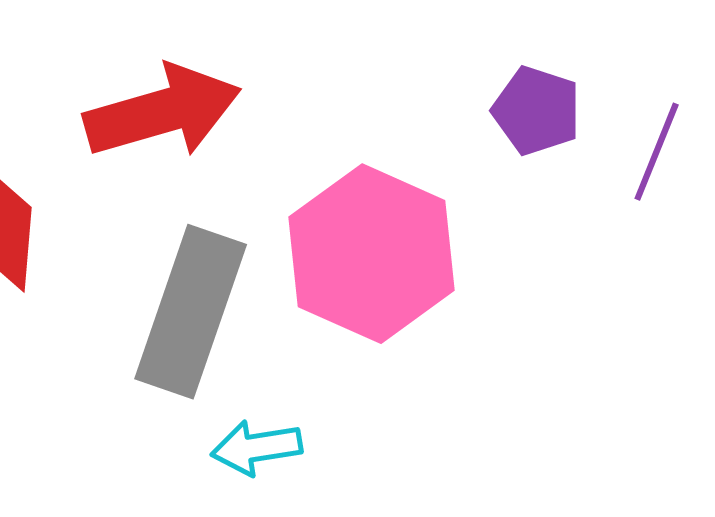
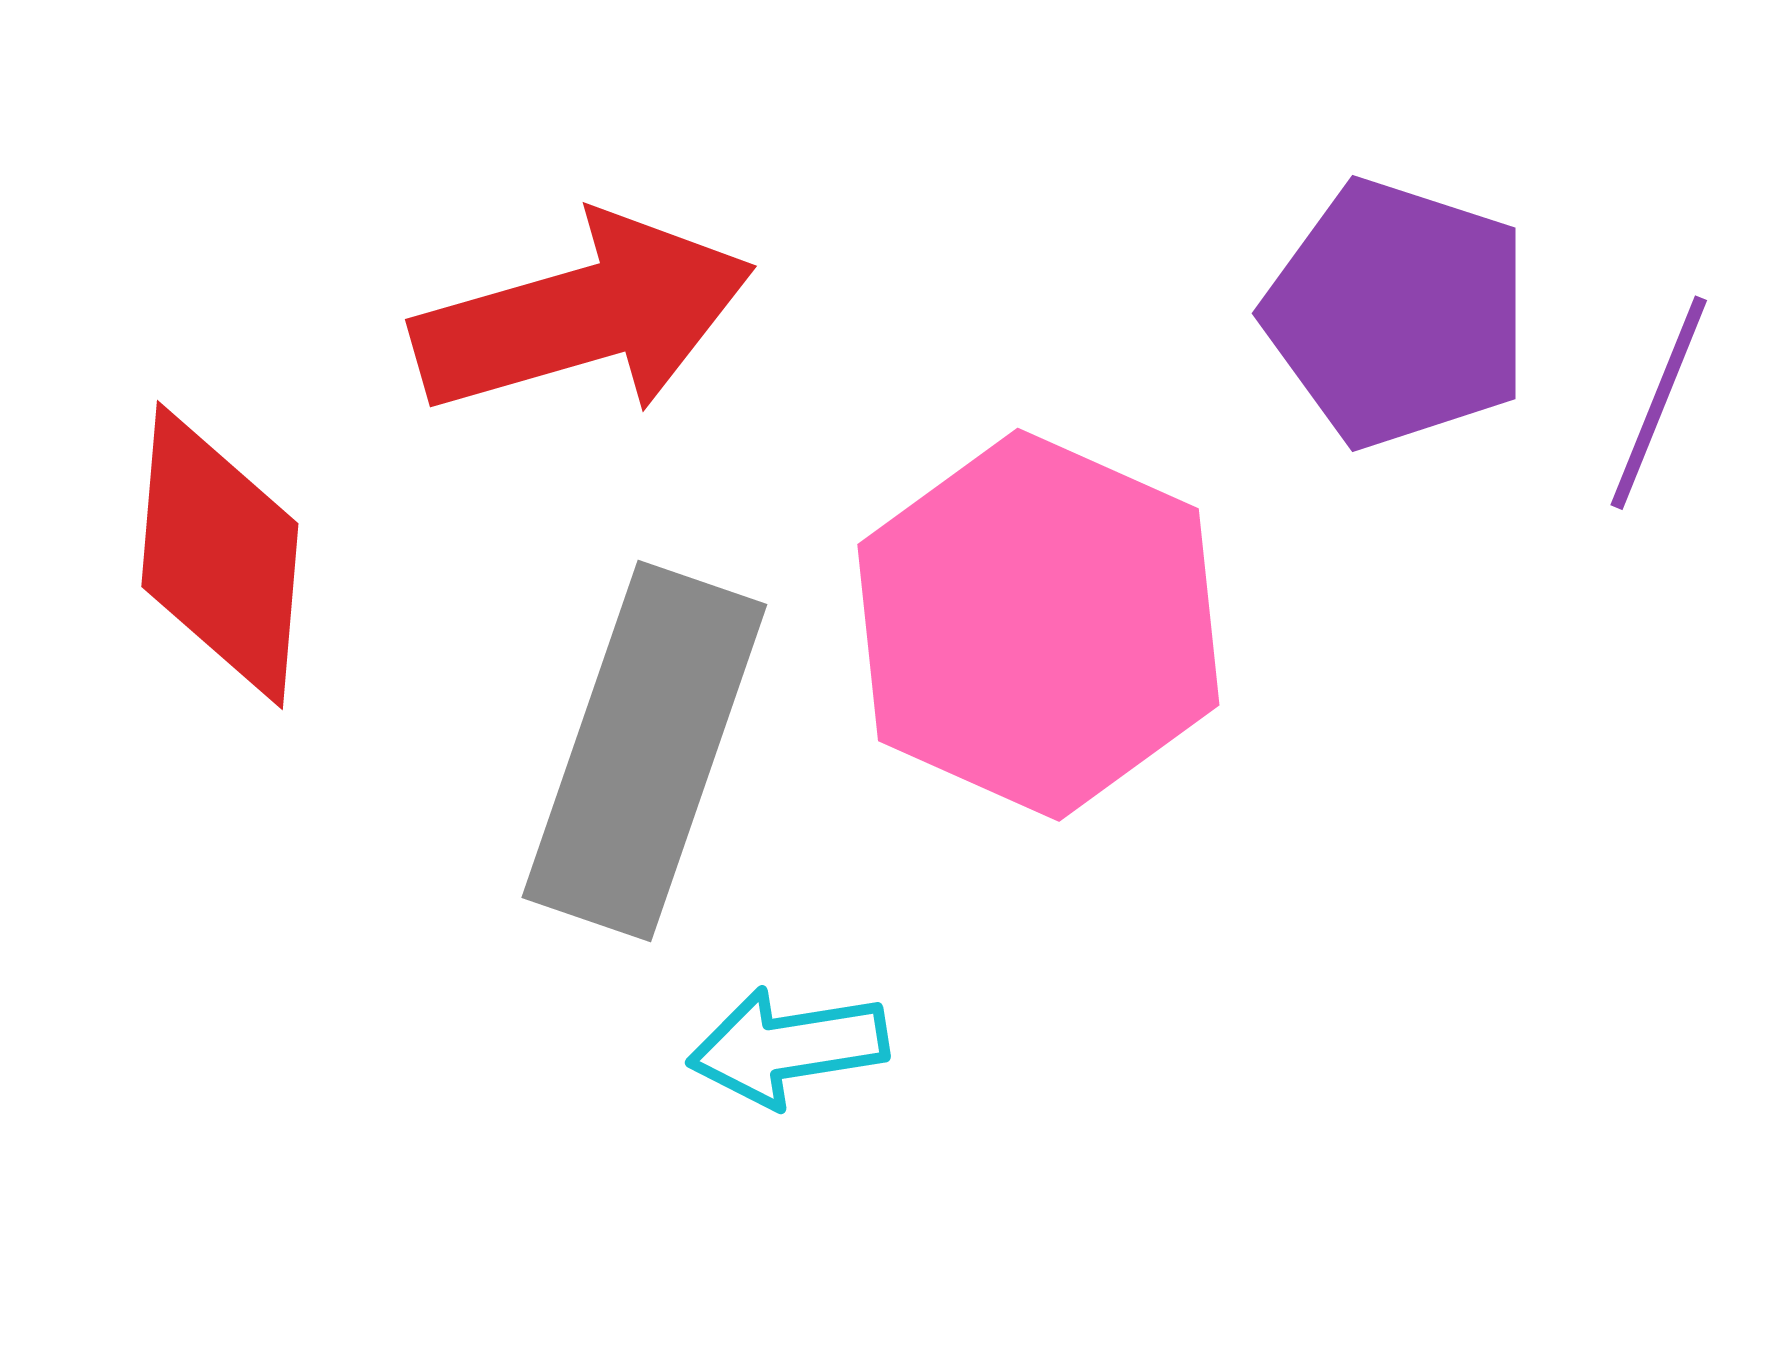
purple pentagon: (537, 111) -> (1398, 313), size x1.4

